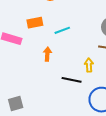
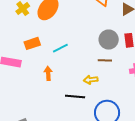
yellow arrow: (89, 65) -> (91, 80), turned -88

